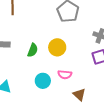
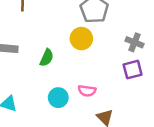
yellow circle: (57, 47) -> (81, 39), moved

